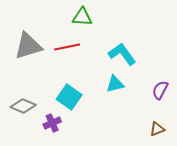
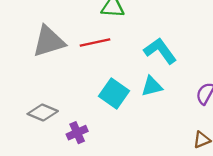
cyan square: (69, 97) -> (114, 94), moved

